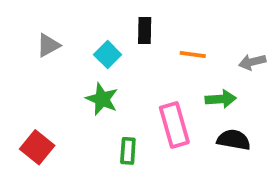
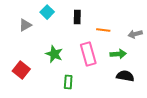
cyan square: (108, 55) -> (47, 12), moved
pink rectangle: (174, 125) -> (88, 54), moved
red square: (37, 147) -> (21, 70), moved

